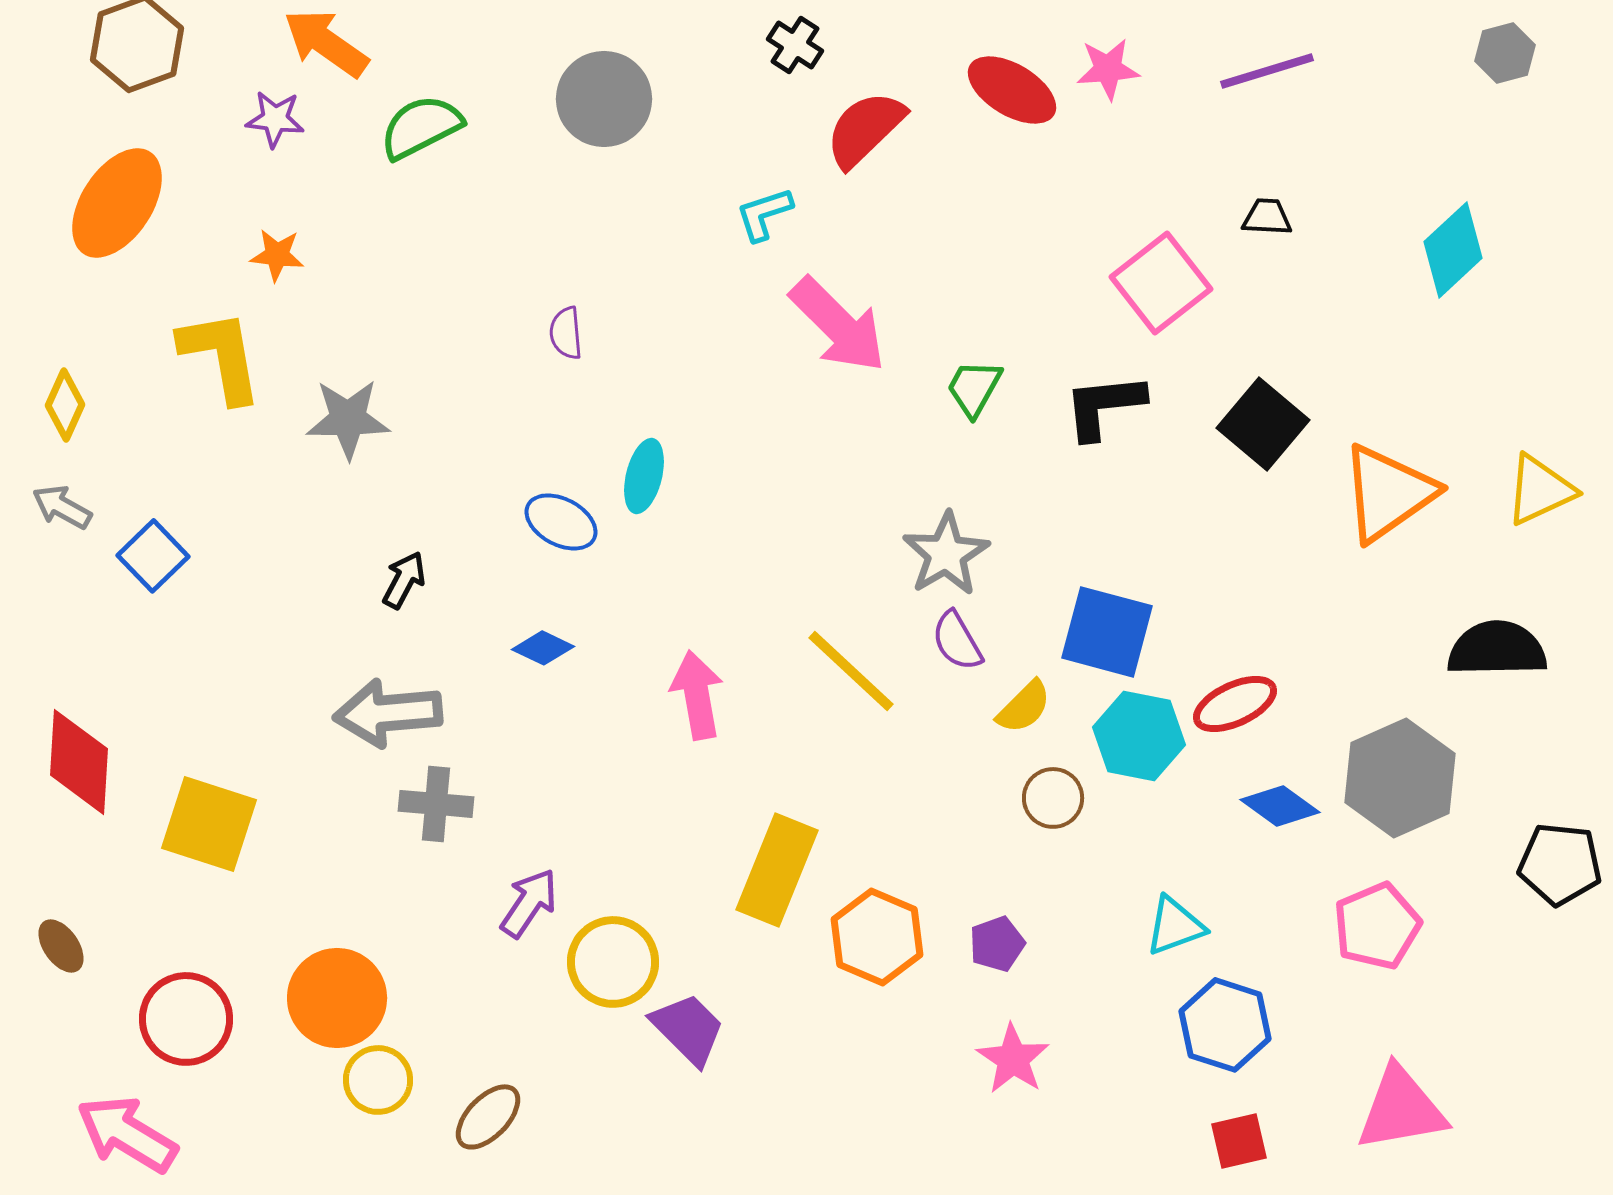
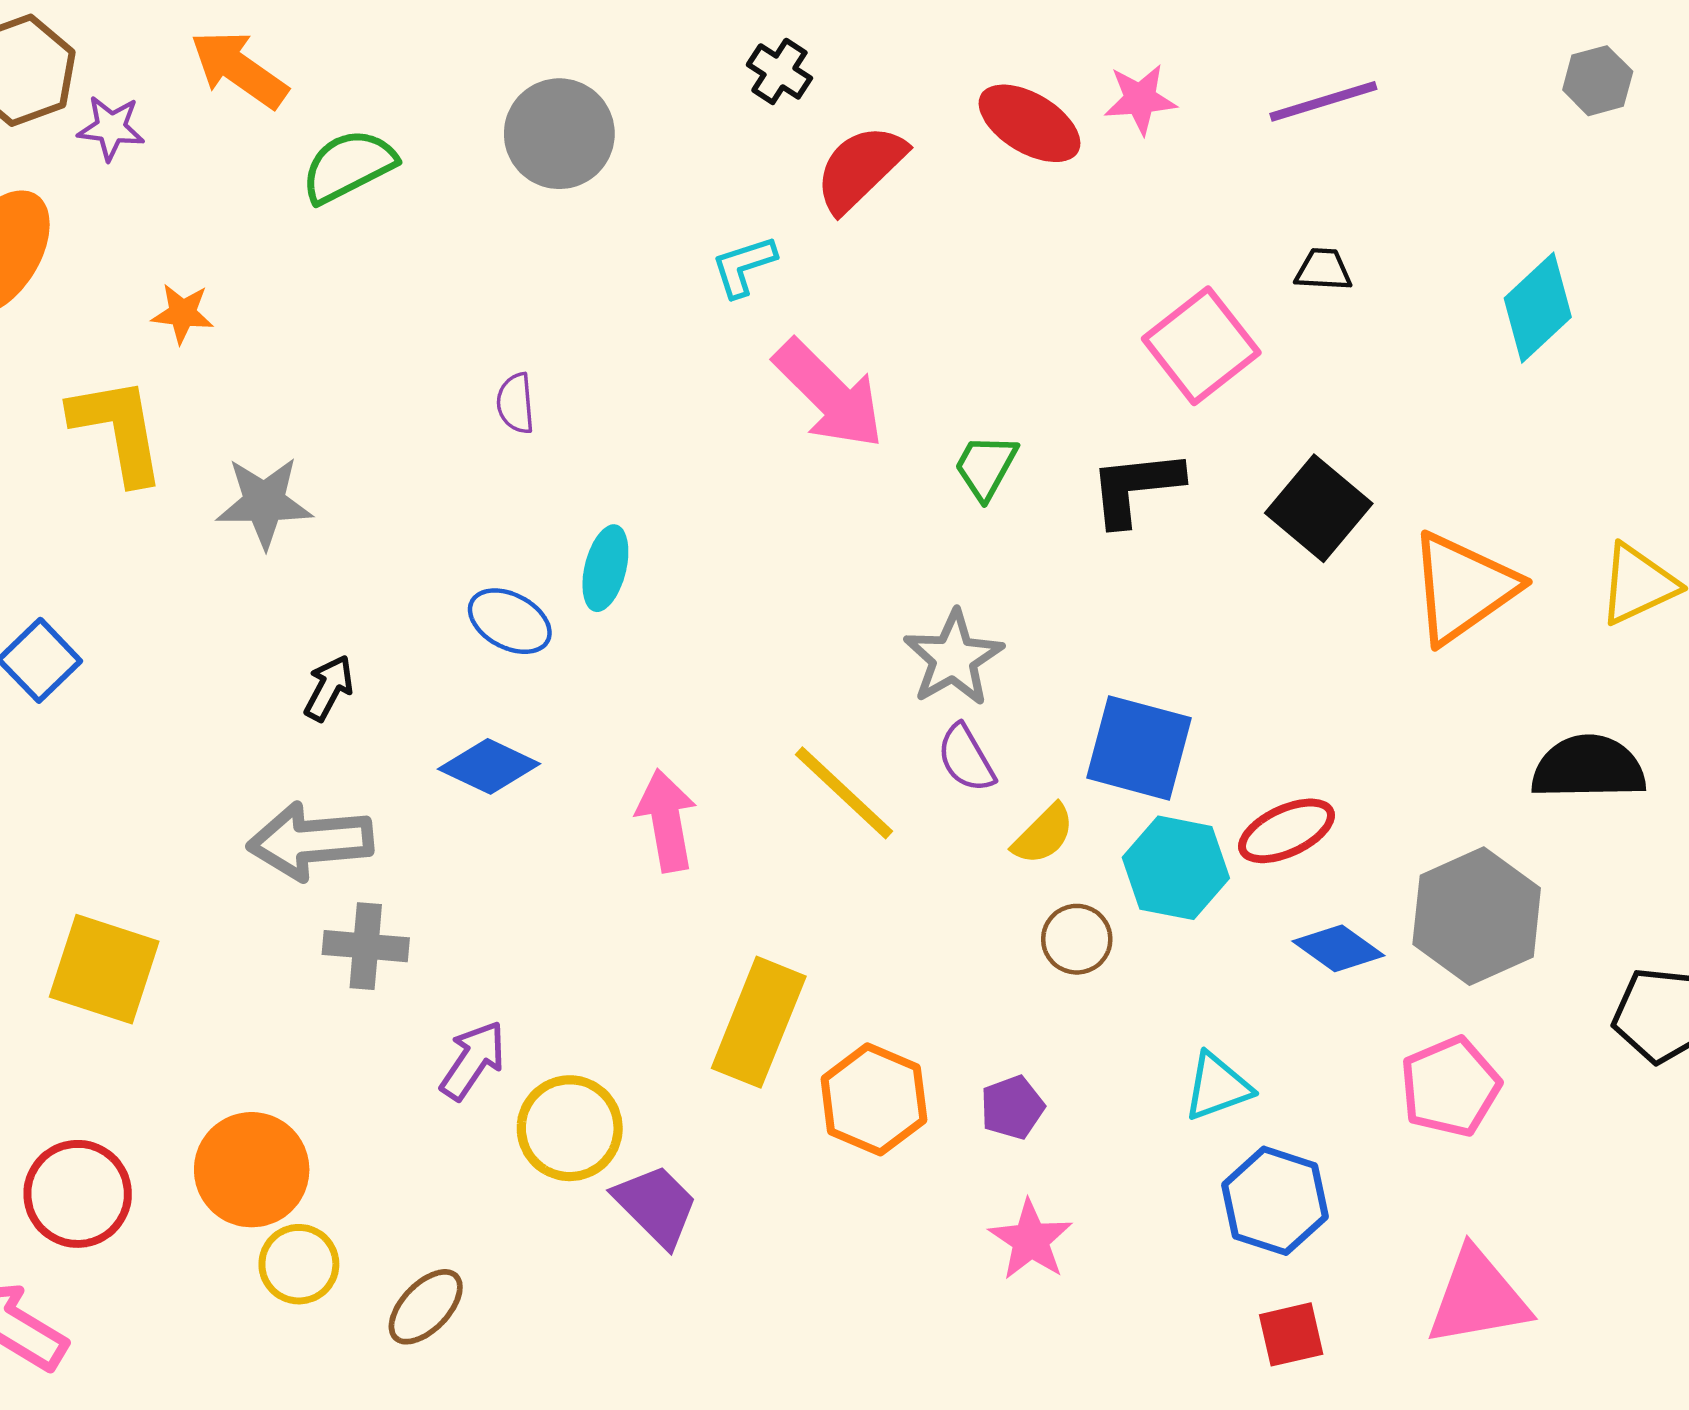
purple star: (275, 119) -> (111, 128), moved
blue diamond: (543, 648) -> (489, 766), size x1.4

